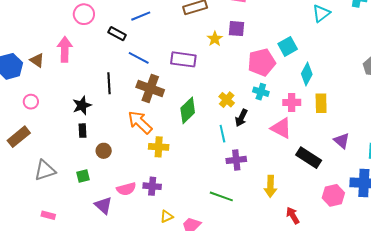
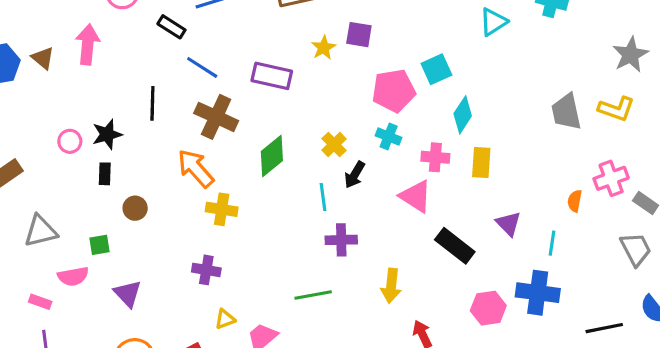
pink circle: (31, 102) -> (70, 141), moved
pink semicircle: (126, 189) -> (73, 276), moved
green line: (221, 196) -> (313, 295), turned -35

